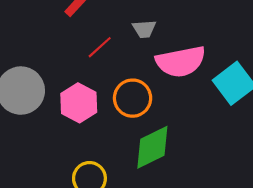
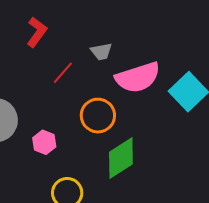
pink hexagon: (79, 103) -> (44, 142), moved, size x0.7

